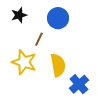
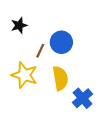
blue circle: (58, 18) -> (61, 42), moved

